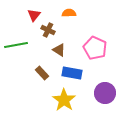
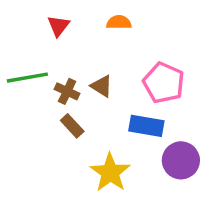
brown cross: (48, 30) -> (67, 91), moved
blue rectangle: (72, 73) -> (146, 126), moved

